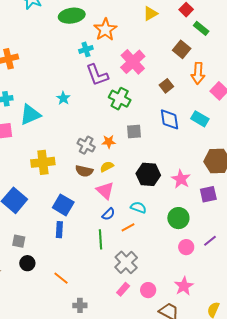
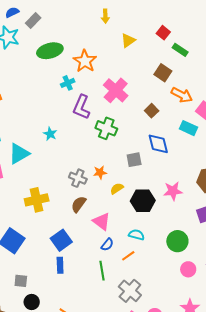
orange arrow: (198, 73) -> (182, 95), turned -60
purple L-shape: (97, 75) -> (81, 107), turned 50
cyan rectangle: (200, 119) -> (188, 128), moved
gray square: (134, 131) -> (134, 160), moved
yellow semicircle: (107, 167) -> (117, 189), moved
brown semicircle: (84, 171) -> (79, 204), turned 120
pink star: (181, 179) -> (173, 191), moved, turned -30
blue square: (63, 205) -> (61, 240), turned 30

